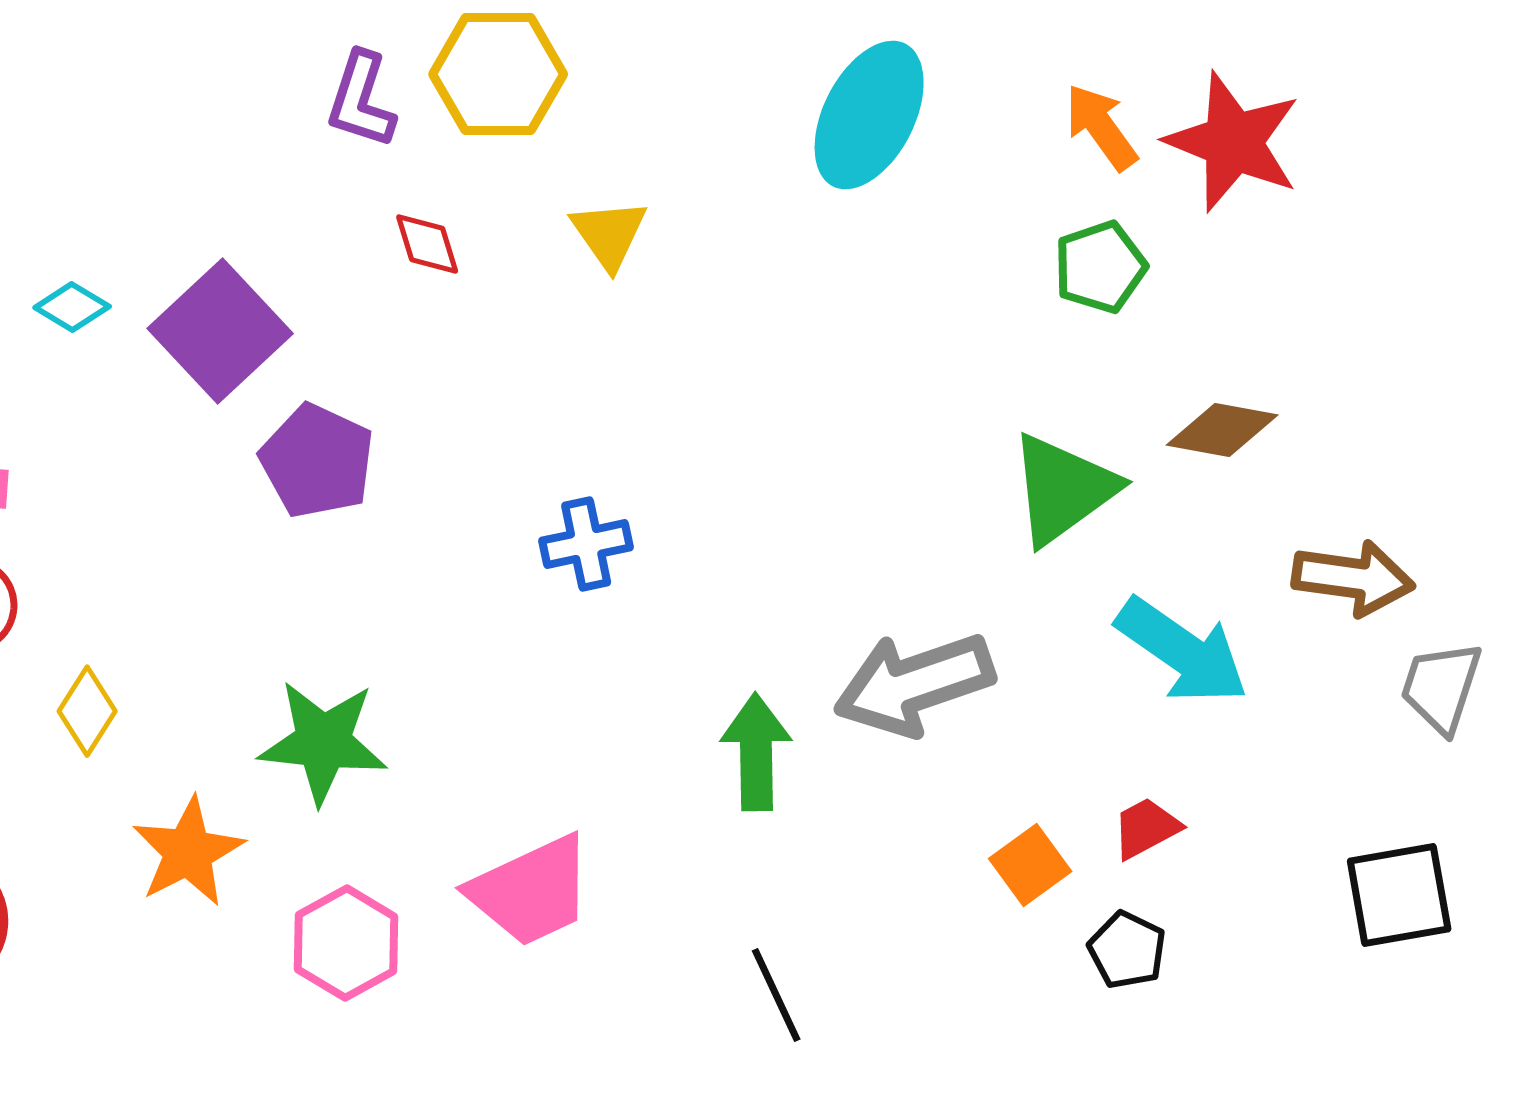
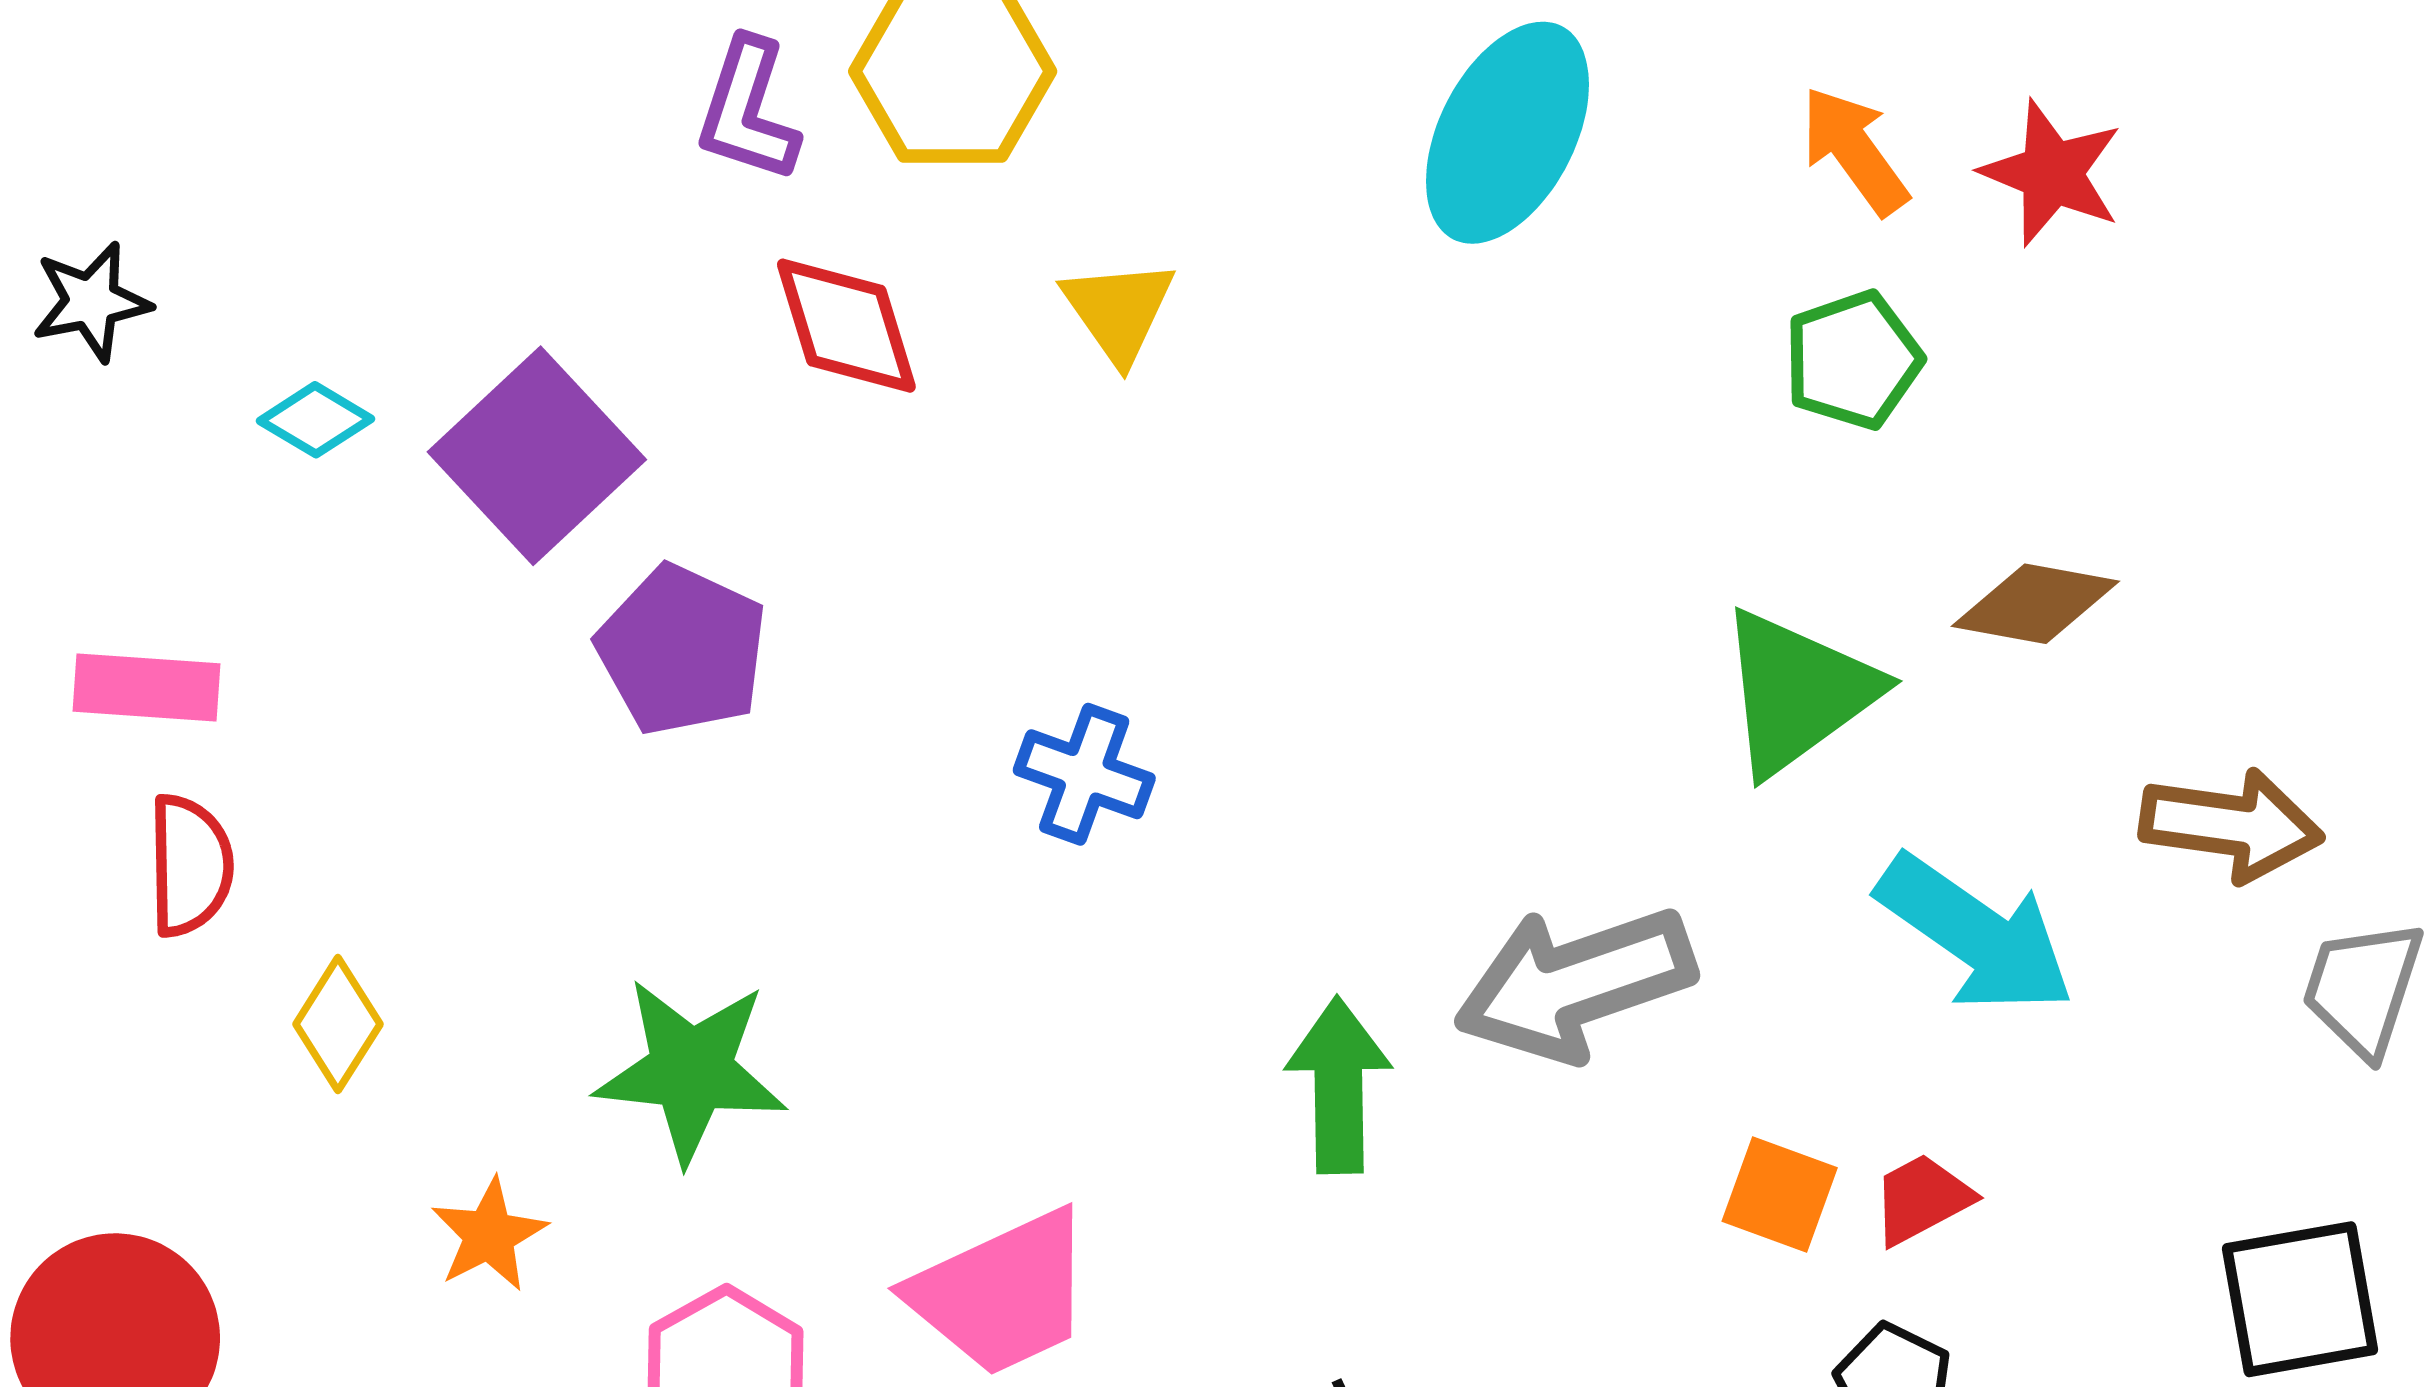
red star: (1233, 142) -> (2052, 173), size x0.7
red diamond: (427, 244) -> (846, 326), size x1.5
blue cross: (586, 544) -> (1084, 774), turned 32
orange star: (188, 852) -> (489, 1235), size x0.7
orange square: (1030, 865) -> (1780, 1194), moved, turned -34

